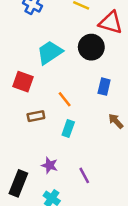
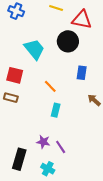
cyan trapezoid: (50, 53) -> (34, 49), turned 90
brown rectangle: (36, 116) -> (11, 98), moved, turned 32
purple line: (84, 175) -> (61, 147), moved

